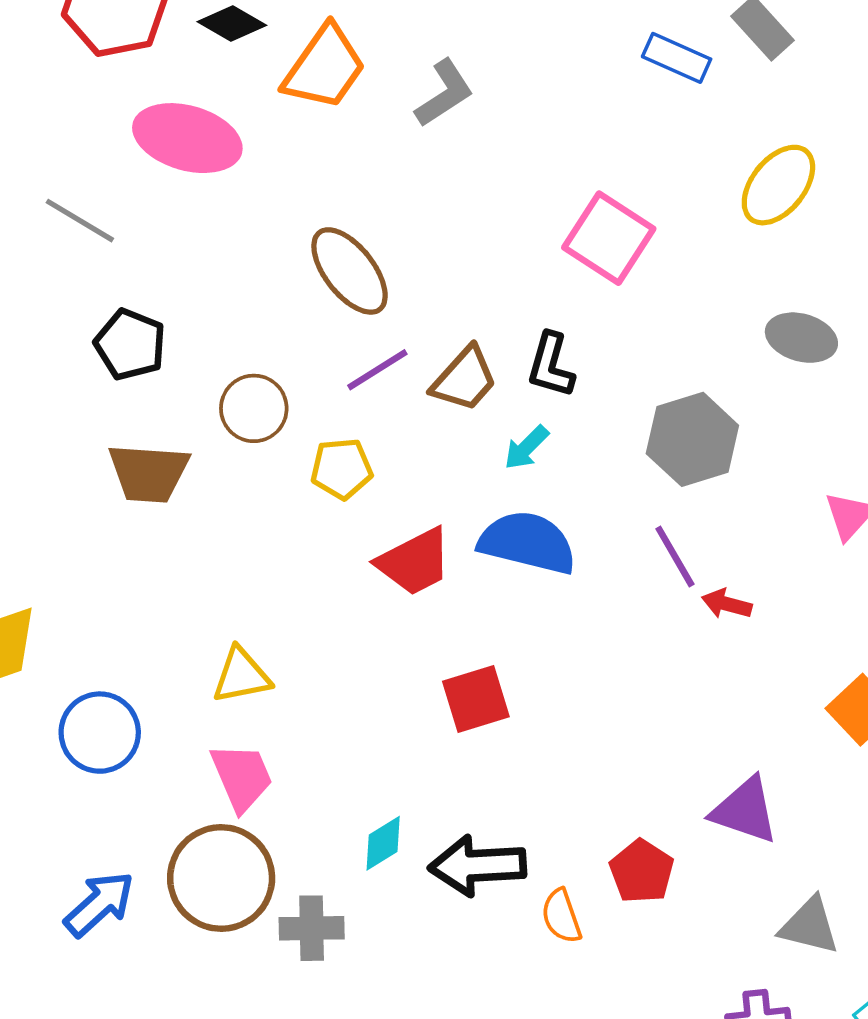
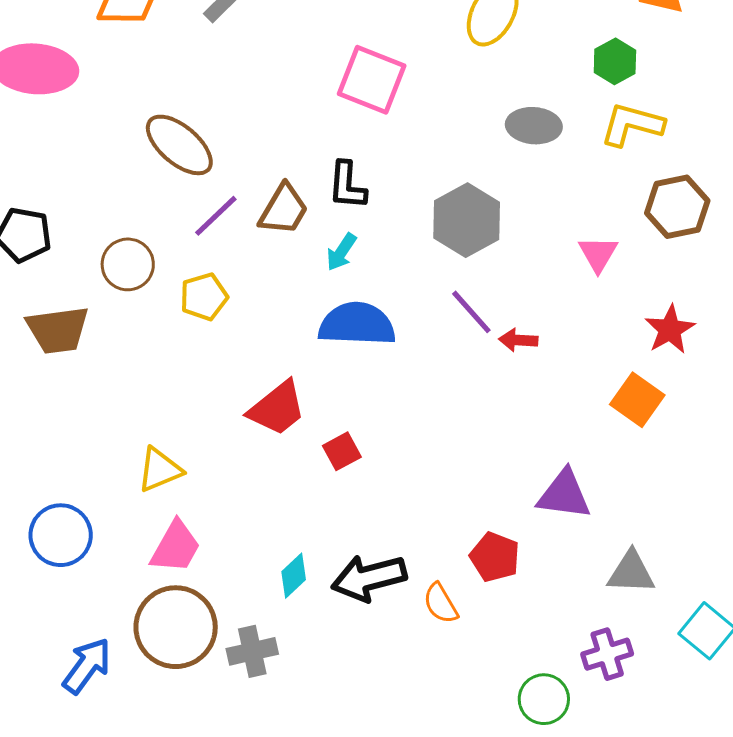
red trapezoid: (414, 562) -> (277, 408), moved
red square: (476, 699) -> (342, 451), size x0.7
pink trapezoid: (242, 777) -> (176, 547), turned 64

